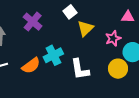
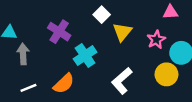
cyan cross: (53, 55) -> (85, 55), moved
white L-shape: (80, 69) -> (122, 81), turned 65

